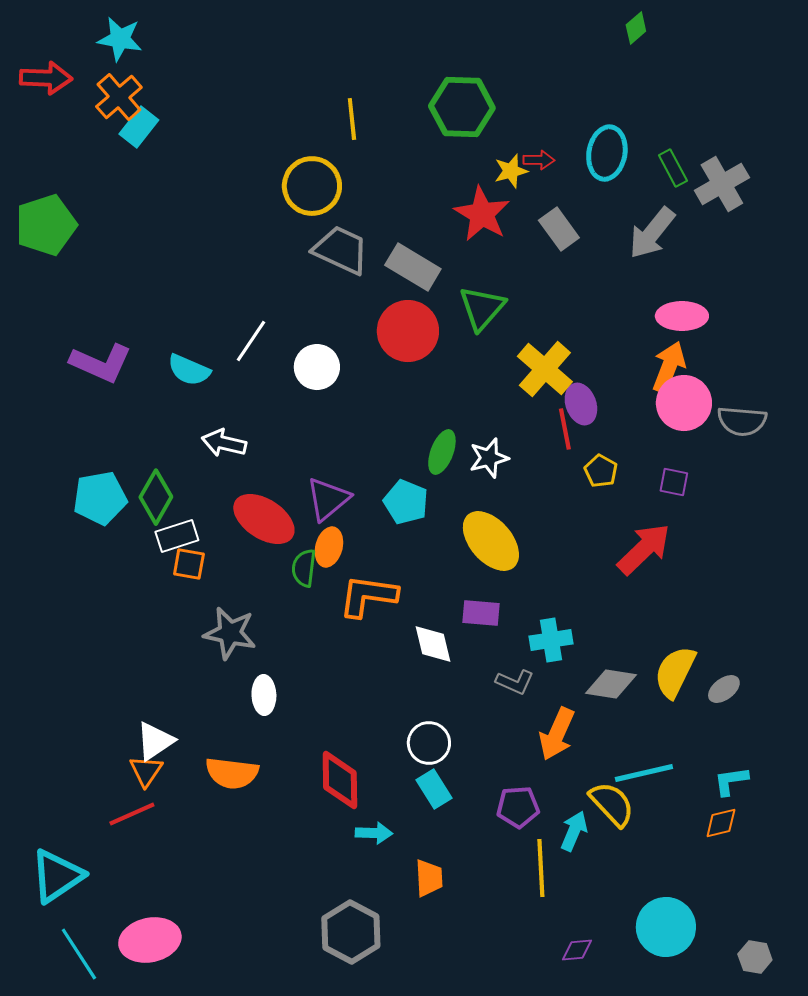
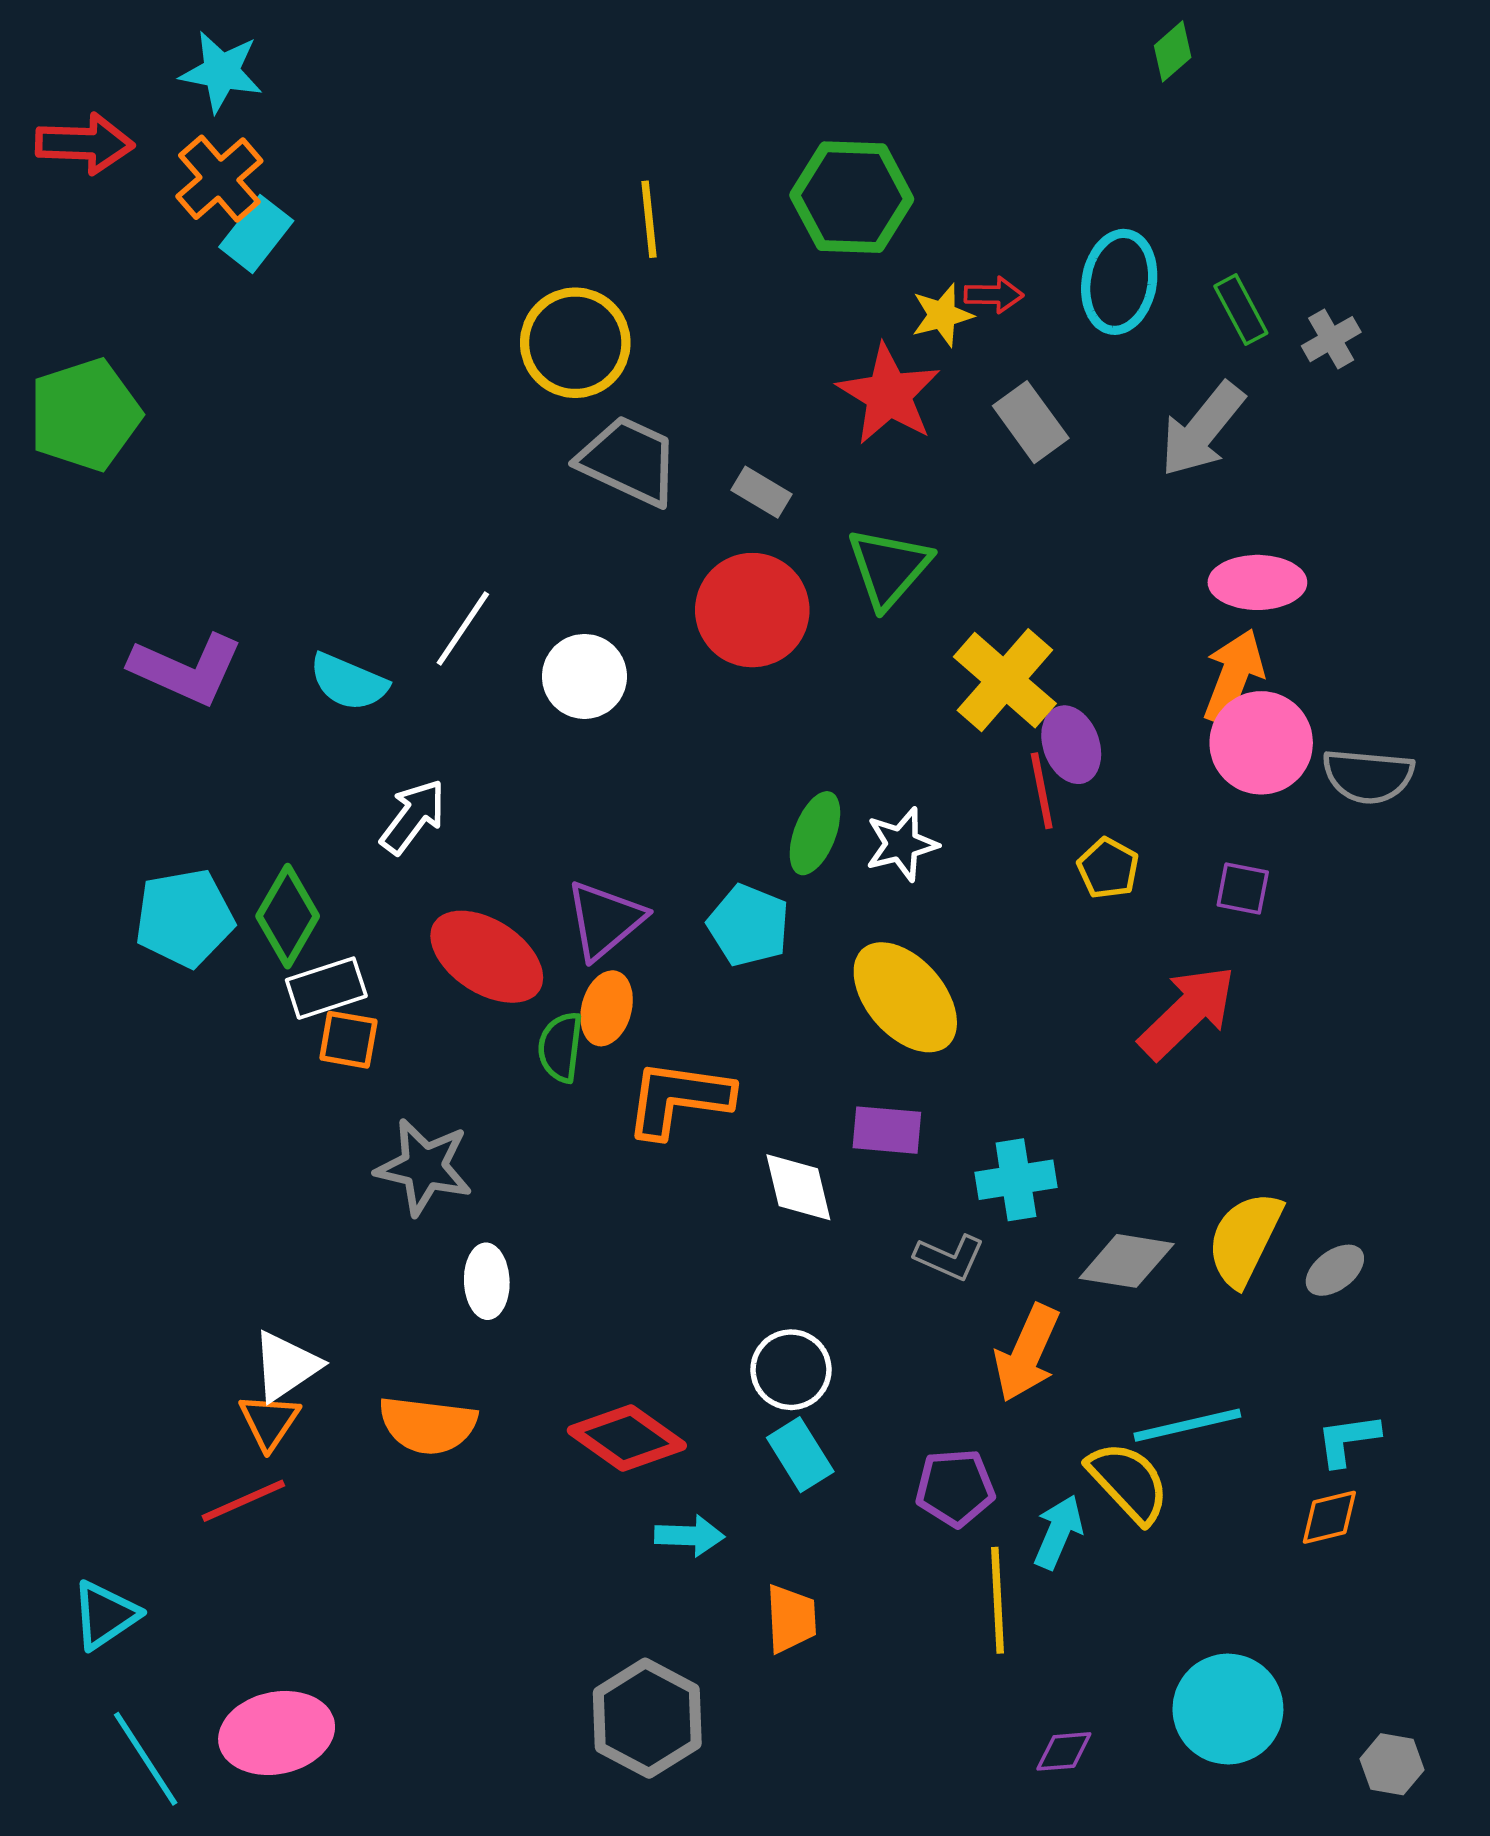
gray cross: (722, 184) -> (1331, 339), size x0.6
gray rectangle: (413, 267) -> (761, 492), size x0.6
white arrow: (224, 443) -> (413, 817), turned 114
red diamond: (340, 780) -> (627, 1438), turned -54
cyan triangle: (57, 876) -> (105, 1615), size x0.7

